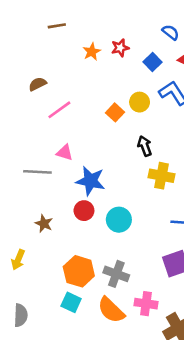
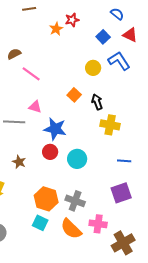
red star: (120, 48) -> (72, 20), moved
pink line: (59, 110) -> (31, 74), turned 72
orange square: (115, 112) -> (74, 95), moved

